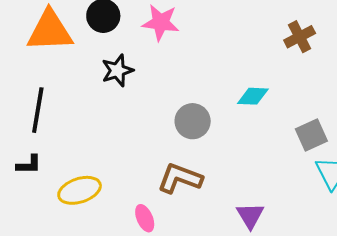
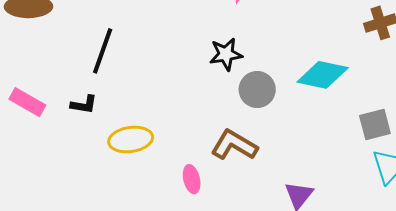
black star: (117, 70) -> (226, 54), moved
cyan diamond: (253, 96) -> (323, 75), size x1.5

